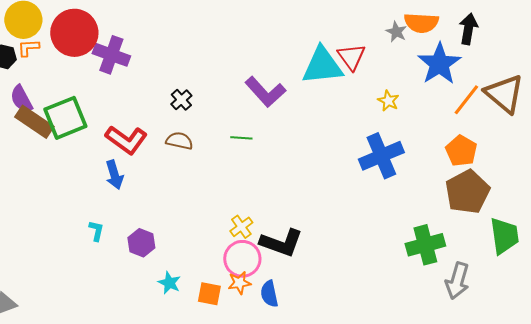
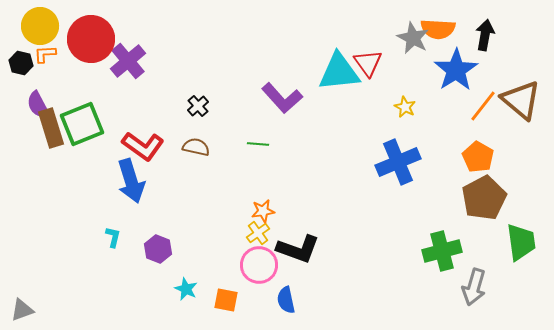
gray star: (396, 32) -> (413, 38), size x1.5
purple cross: (111, 55) -> (128, 61), turned 30
brown rectangle: (34, 122) -> (51, 128), turned 39
blue arrow: (114, 175) -> (131, 181), size x1.5
orange star: (239, 283) -> (263, 211), moved

